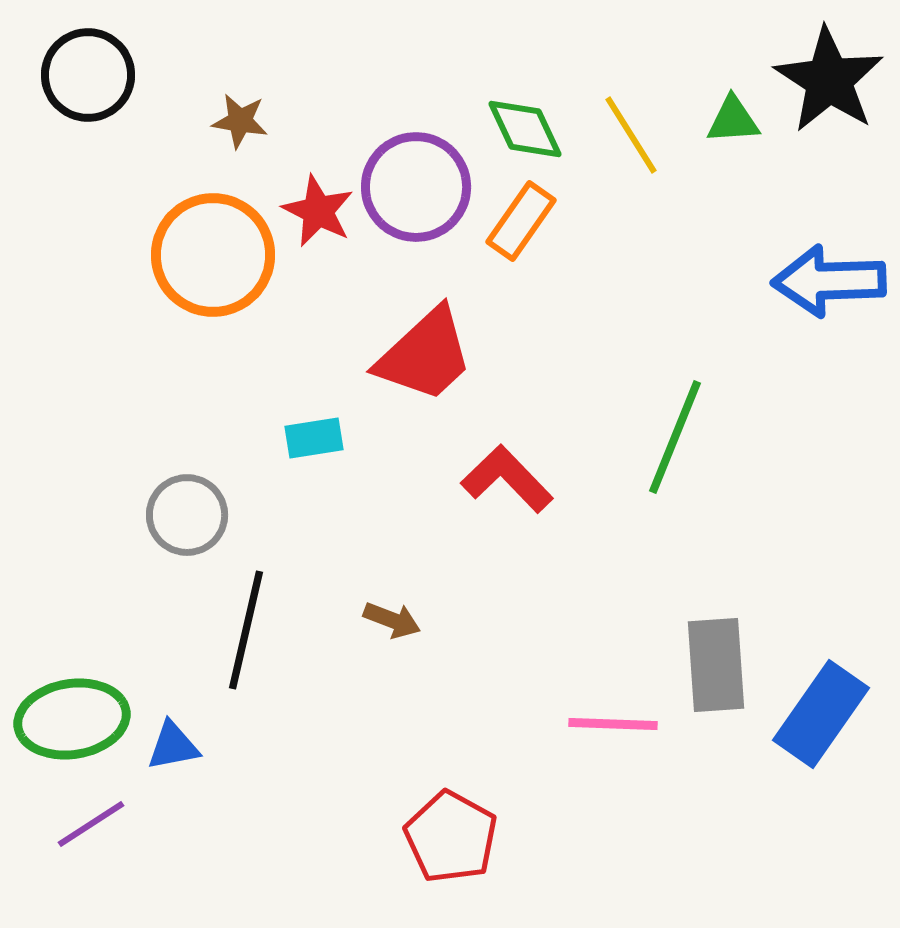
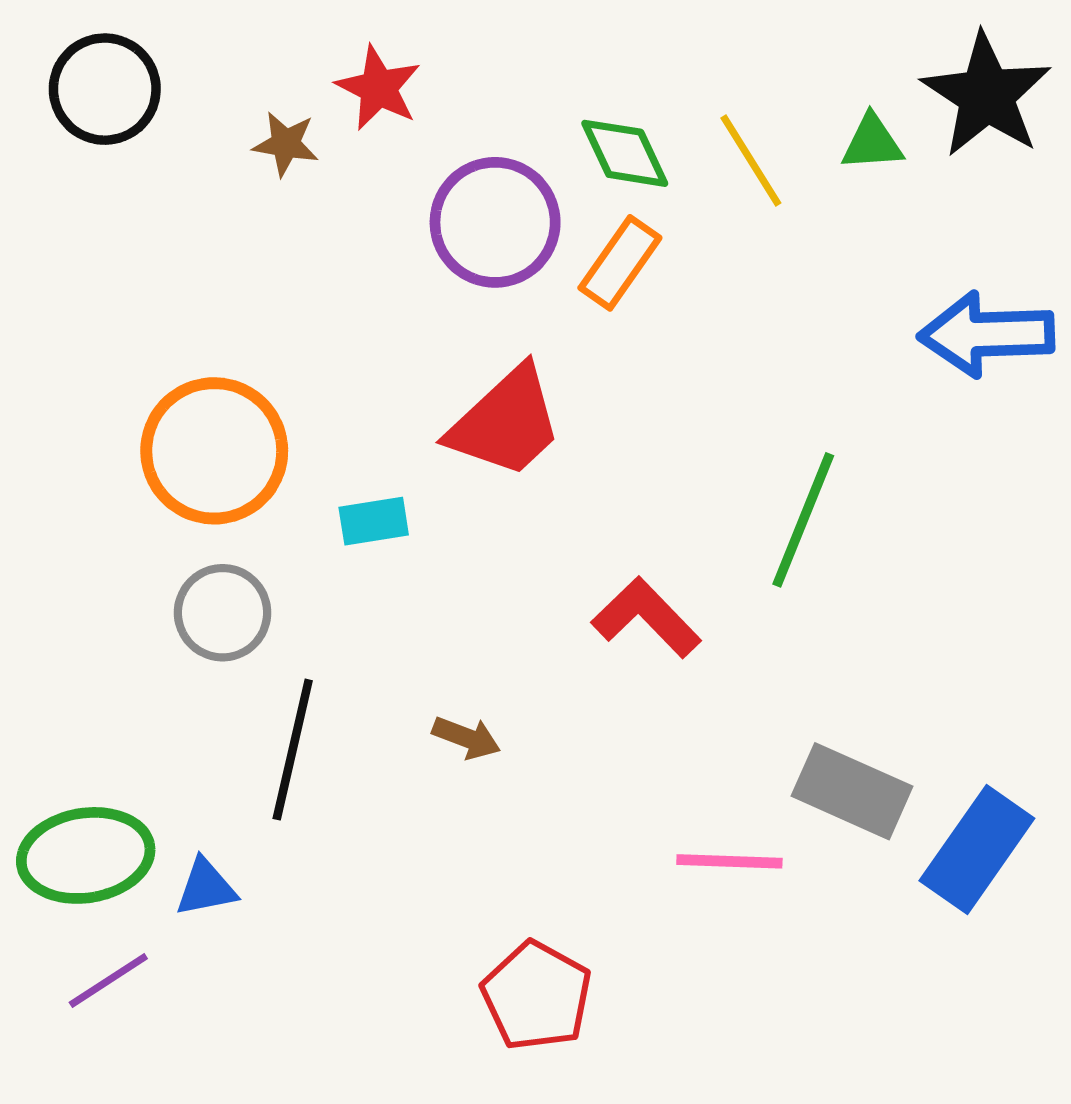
red star: (318, 211) -> (378, 88), moved
orange circle: (213, 255) -> (214, 451), moved
red L-shape: (507, 479) -> (646, 617), moved
gray rectangle: (716, 665) -> (852, 791), turned -62

